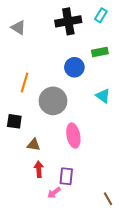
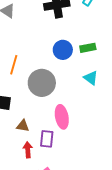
green rectangle: (100, 52) -> (88, 48), moved
purple rectangle: (66, 176) -> (47, 139), moved

